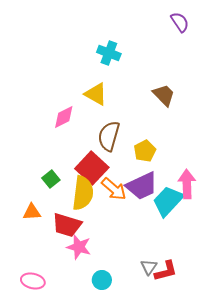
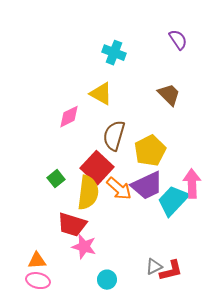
purple semicircle: (180, 22) -> (178, 40), moved
yellow pentagon: (145, 151) -> (150, 151), size x1.4
orange triangle: (32, 212) -> (37, 261), moved
gray triangle: (149, 267) -> (154, 267), turned 30

